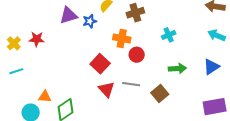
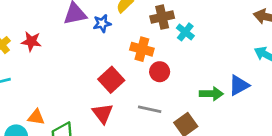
cyan cross: (169, 35) -> (185, 32), moved, turned -32
blue triangle: (211, 67) -> (239, 85), moved
red triangle: (106, 89) -> (103, 113), moved

